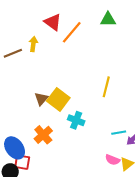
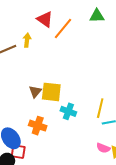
yellow line: (106, 87) -> (100, 108), moved
yellow square: (58, 99) -> (51, 92), turned -30
orange cross: (43, 135) -> (38, 126), turned -30

